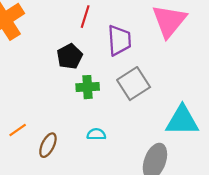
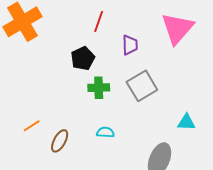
purple trapezoid: (119, 40) -> (130, 45), size x0.7
cyan triangle: (182, 121) -> (186, 122), size x0.6

